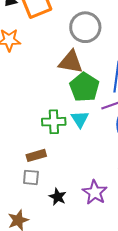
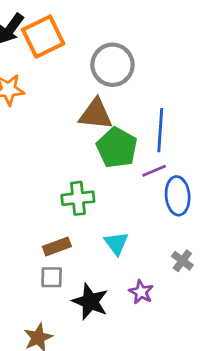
cyan triangle: (80, 119) -> (116, 243), moved
purple star: (95, 192) -> (141, 292), size x0.7
black star: (58, 197) -> (90, 302), size x1.5

